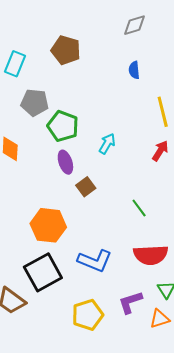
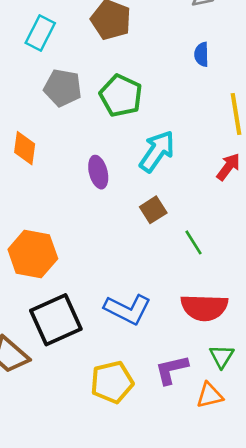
green pentagon: (63, 126) -> (121, 96), moved
cyan arrow: (107, 144) -> (157, 151), size x1.5
brown square: (86, 187) -> (153, 210), moved
orange hexagon: (48, 225) -> (33, 254), moved

